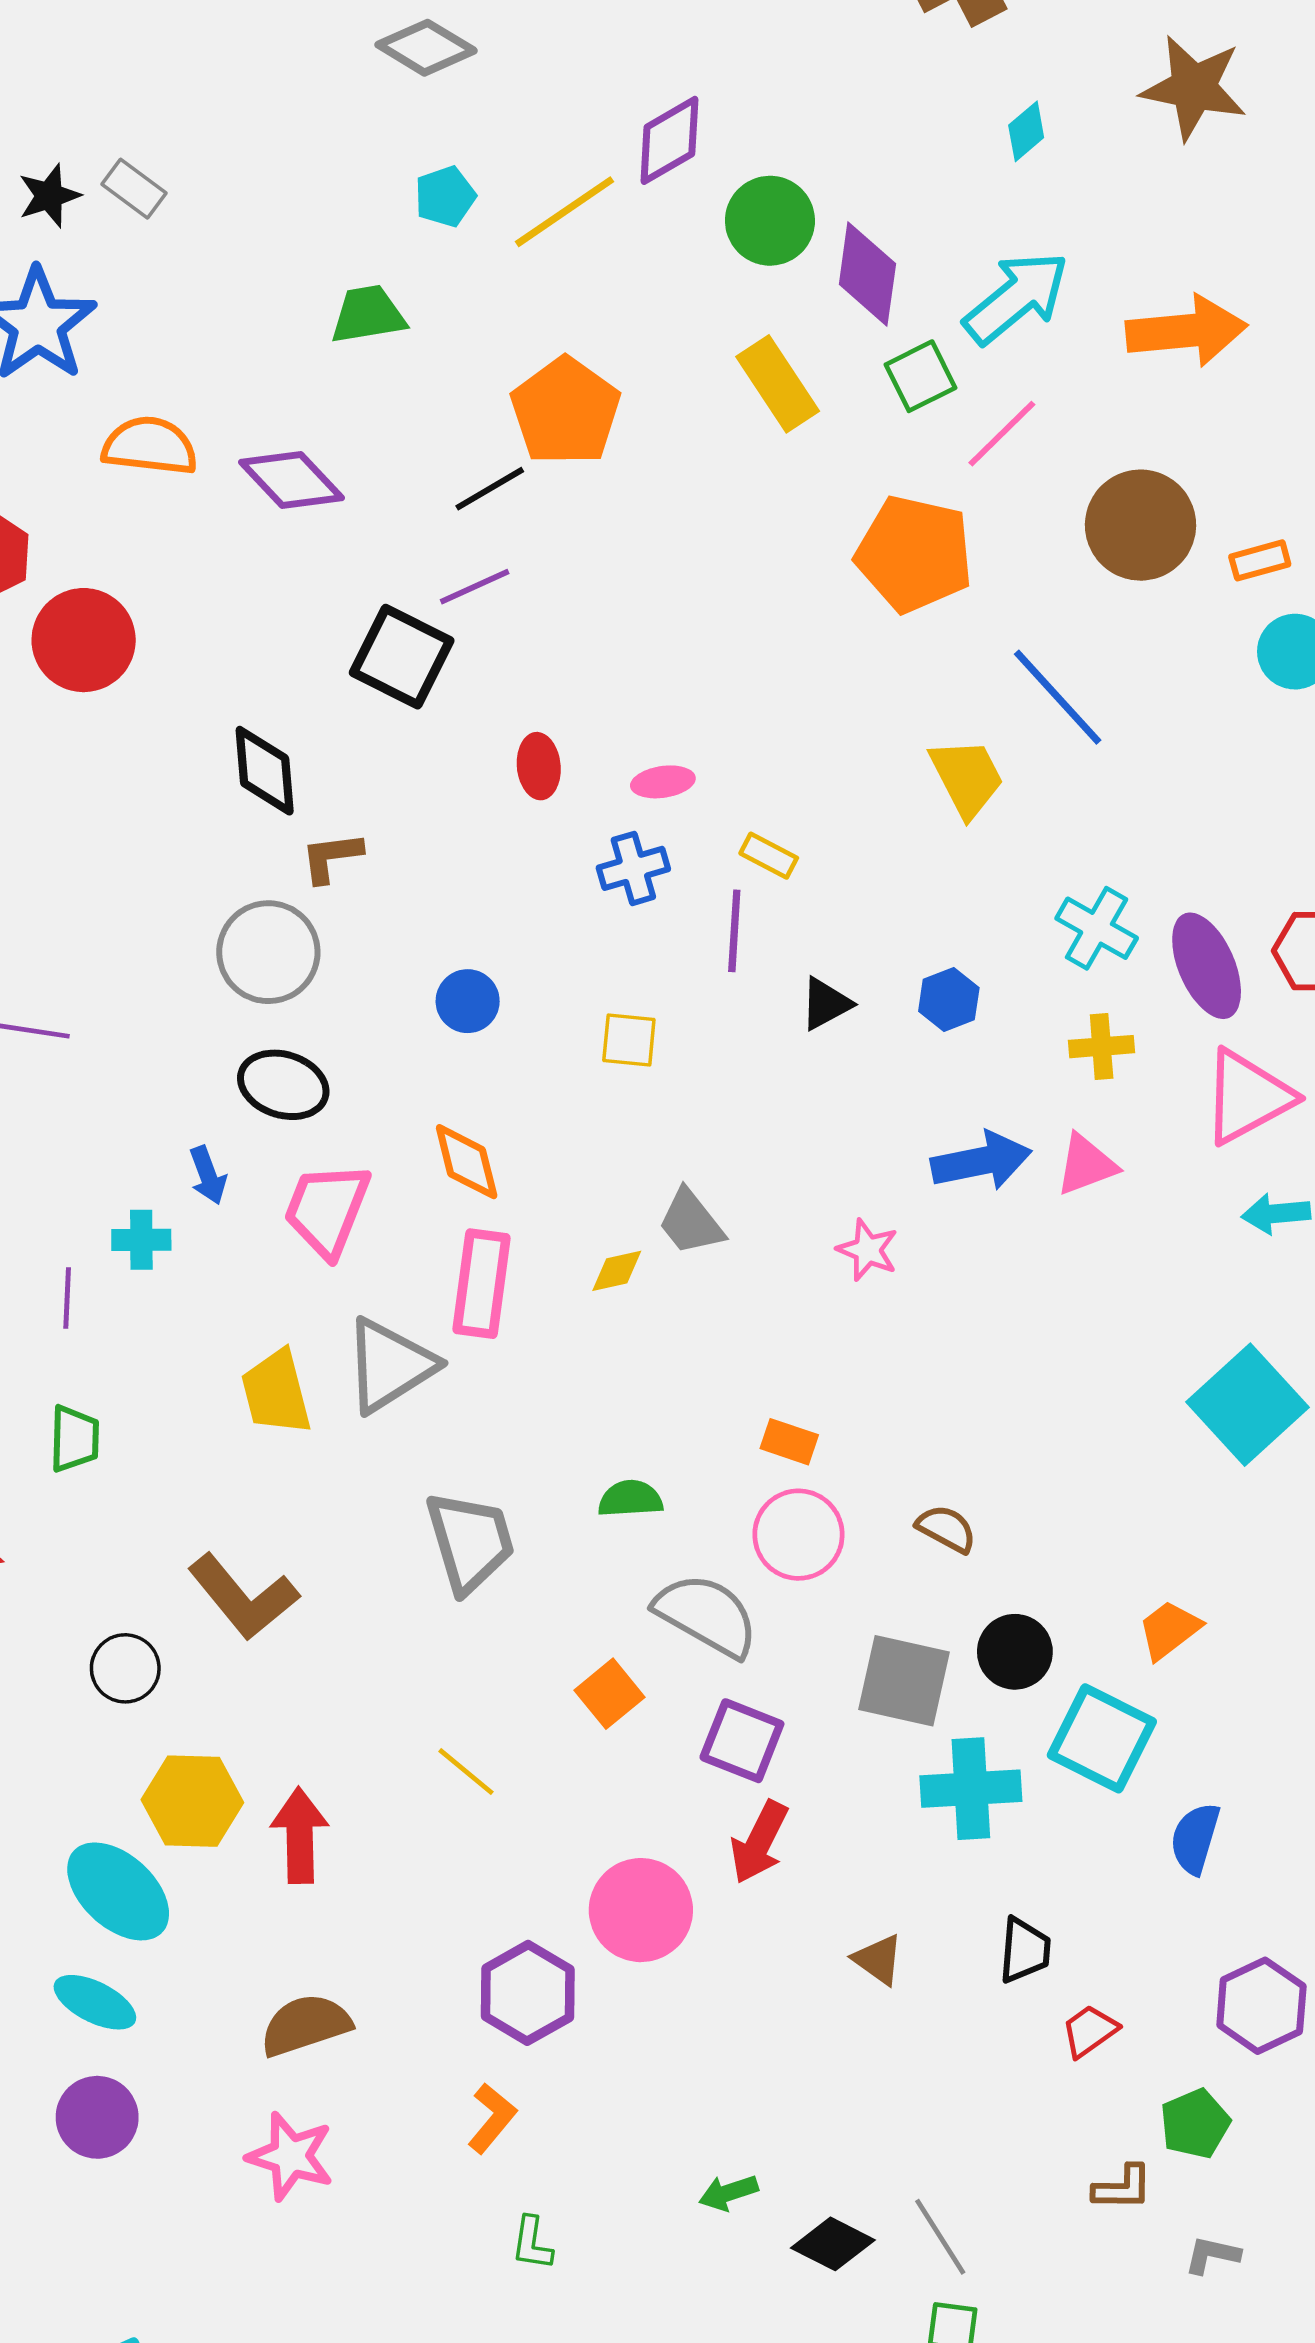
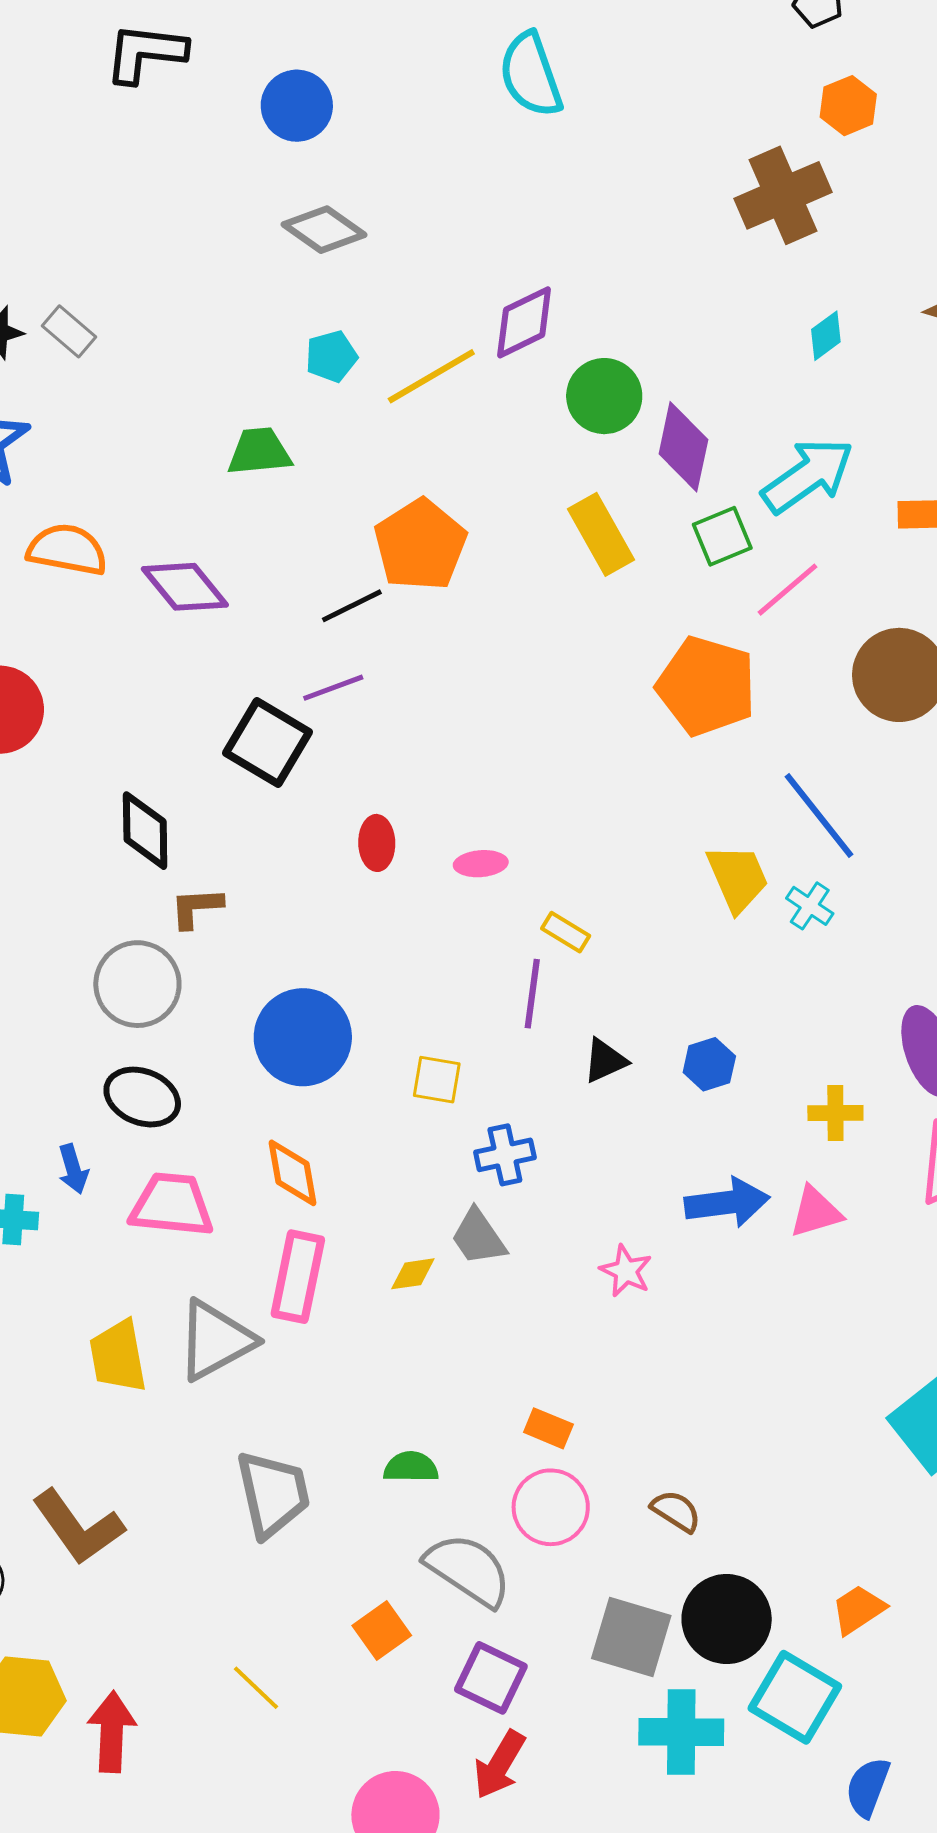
blue cross: (633, 868) -> (505, 1155), moved
cyan cross: (1097, 928) -> (810, 906), moved, size x0.7
blue circle: (468, 1001) -> (303, 1037), size x1.8
pink trapezoid: (327, 1209) -> (172, 1205), turned 70
black circle: (1015, 1652) -> (727, 1619), size x1.4

